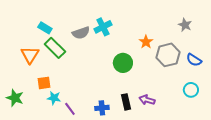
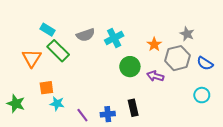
gray star: (185, 25) -> (187, 34), moved
cyan cross: (103, 27) -> (114, 38), moved
purple arrow: (147, 100) -> (155, 76), moved
purple line: (70, 109) -> (82, 115), moved

